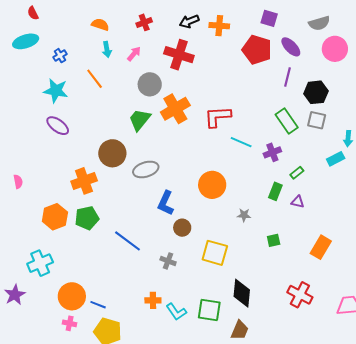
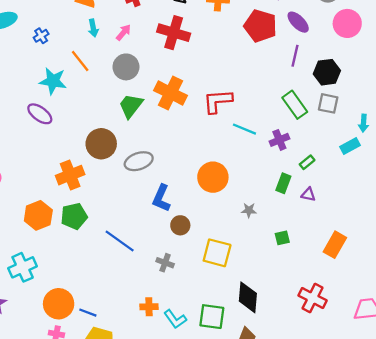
gray circle: (150, 84) -> (126, 67), moved
cyan star: (56, 91) -> (53, 81), moved
orange cross: (175, 109) -> (171, 93), turned -32

